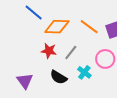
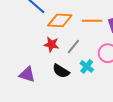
orange line: (89, 27) -> (92, 21), turned -36
purple triangle: (25, 81) -> (27, 74), turned -36

